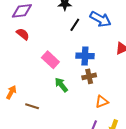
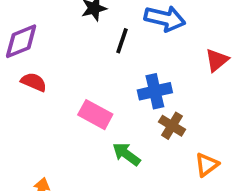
brown cross: (89, 76) -> (172, 126), turned -32

